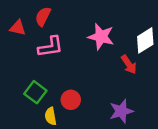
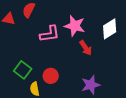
pink L-shape: (51, 47) -> (50, 34), moved
red arrow: (129, 64) -> (86, 48), moved

